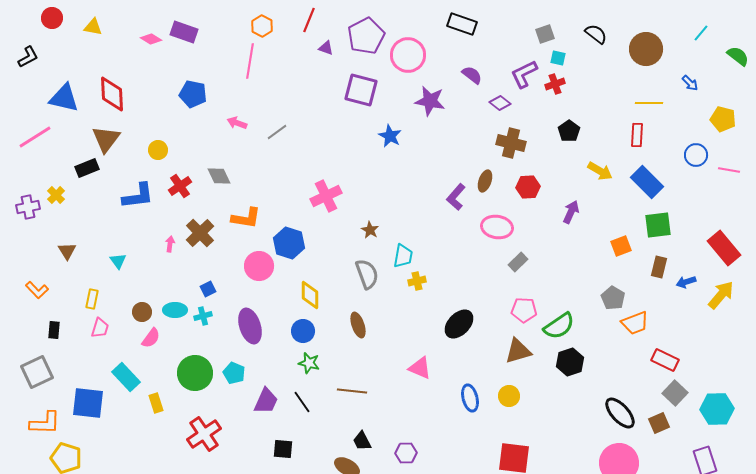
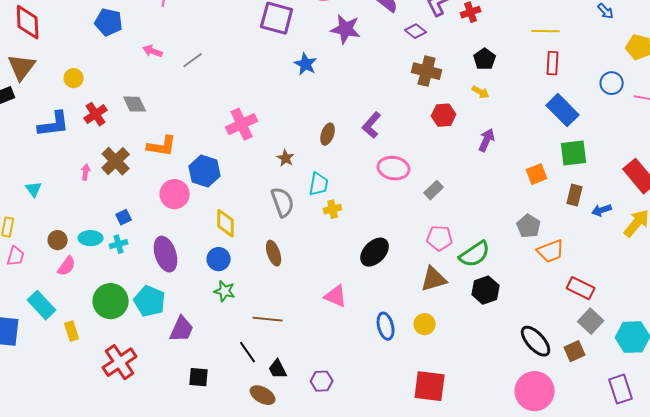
yellow line: (649, 103) -> (546, 31), moved
yellow arrow: (600, 171) -> (481, 92), moved, size x0.7
brown ellipse: (485, 181) -> (328, 134), moved
pink ellipse: (497, 227) -> (394, 168), moved
cyan pentagon: (234, 373) -> (150, 301), size x1.4
black line: (302, 402) -> (248, 352), moved

